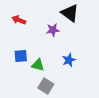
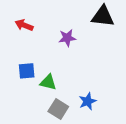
black triangle: (70, 13) -> (103, 16), moved, turned -30
blue star: (69, 60) -> (88, 101), moved

